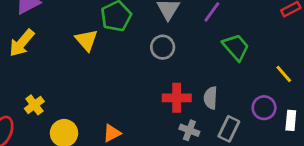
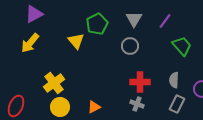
gray semicircle: (210, 98) -> (174, 80), moved
yellow cross: (34, 105) -> (54, 83), moved, size x1.5
gray cross: (189, 130) -> (137, 104), moved

